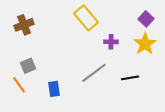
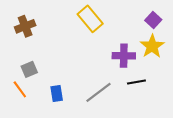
purple cross: (111, 42) -> (124, 56), moved, size x1.5
gray line: (94, 73) -> (99, 92), moved

